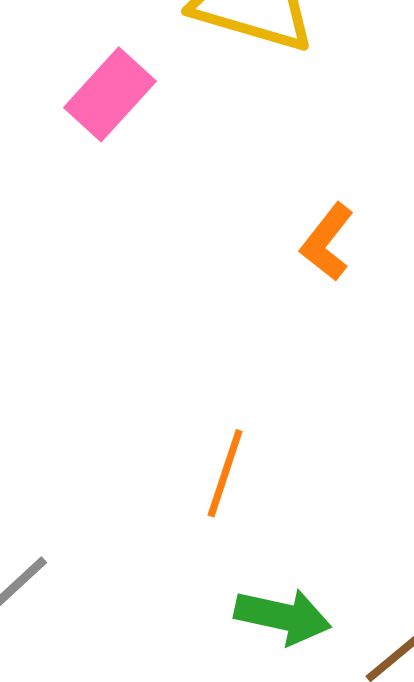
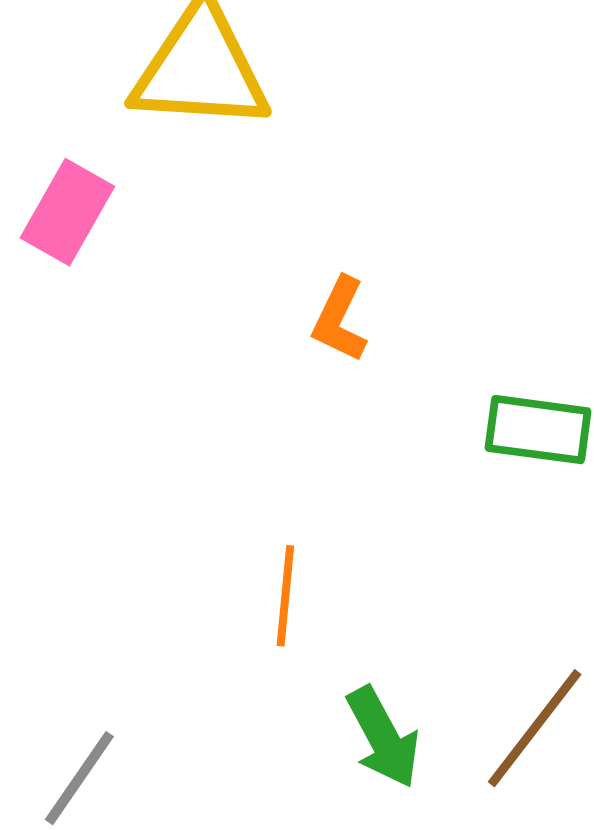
green arrow: (283, 616) -> (383, 737), turned 62

